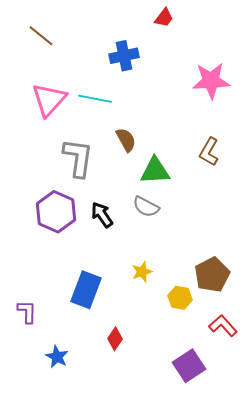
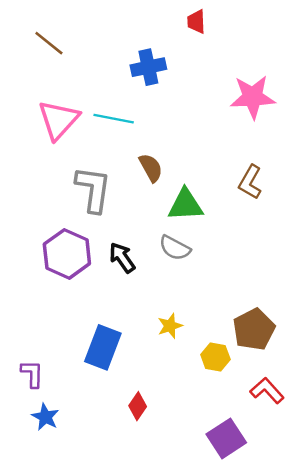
red trapezoid: (164, 18) -> (196, 22), turned 140
blue star: (57, 357) -> (45, 417), moved

